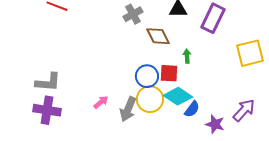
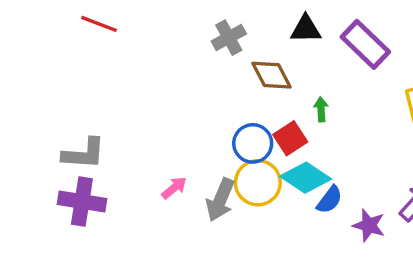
purple rectangle: (213, 18) -> (365, 44), turned -72
red square: (169, 73) -> (290, 138), turned -36

